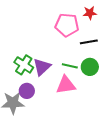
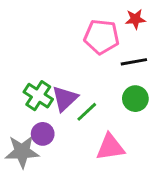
green line: (70, 66) -> (87, 112), moved, turned -56
pink triangle: (66, 85) -> (110, 147), moved

